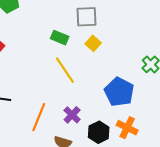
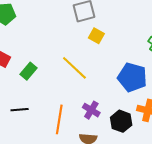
green rectangle: (60, 38) -> (28, 71), moved, turned -60

